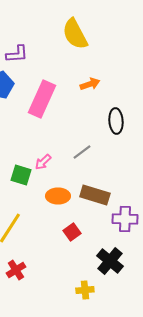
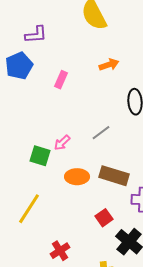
pink rectangle: (42, 99) -> (61, 80), size x0.5
red square: (72, 232) -> (104, 218), moved
red cross: (16, 270) -> (60, 251), moved

